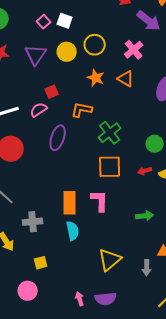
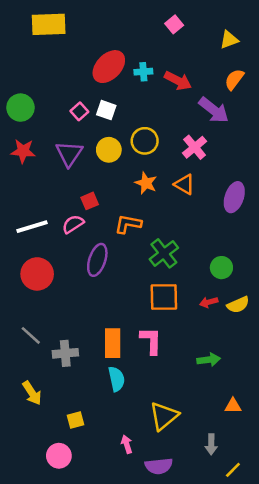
gray cross: (33, 222) -> (65, 353), moved
gray arrow: (147, 268) -> (211, 444), moved
pink arrow: (80, 299) -> (127, 444), moved

